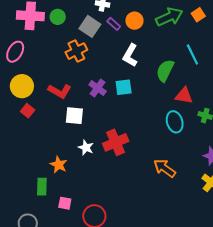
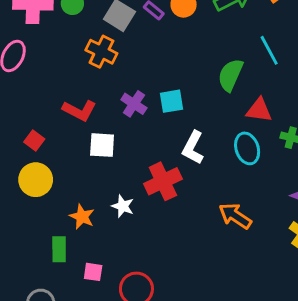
orange cross: (76, 51) -> (101, 52), turned -35
white L-shape: (130, 55) -> (193, 148), moved
yellow circle: (22, 86) -> (36, 180), moved
white star: (86, 148) -> (123, 206), moved

